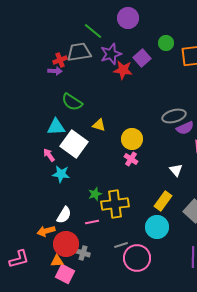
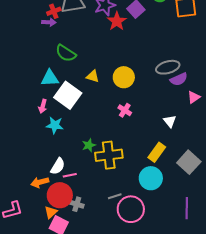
red star: (123, 70) -> (117, 21), turned 30
yellow circle: (132, 139) -> (124, 77), moved
pink arrow: (49, 155) -> (43, 106), turned -128
pink line: (92, 222) -> (70, 175), moved
orange triangle: (57, 261) -> (51, 212), turned -40

